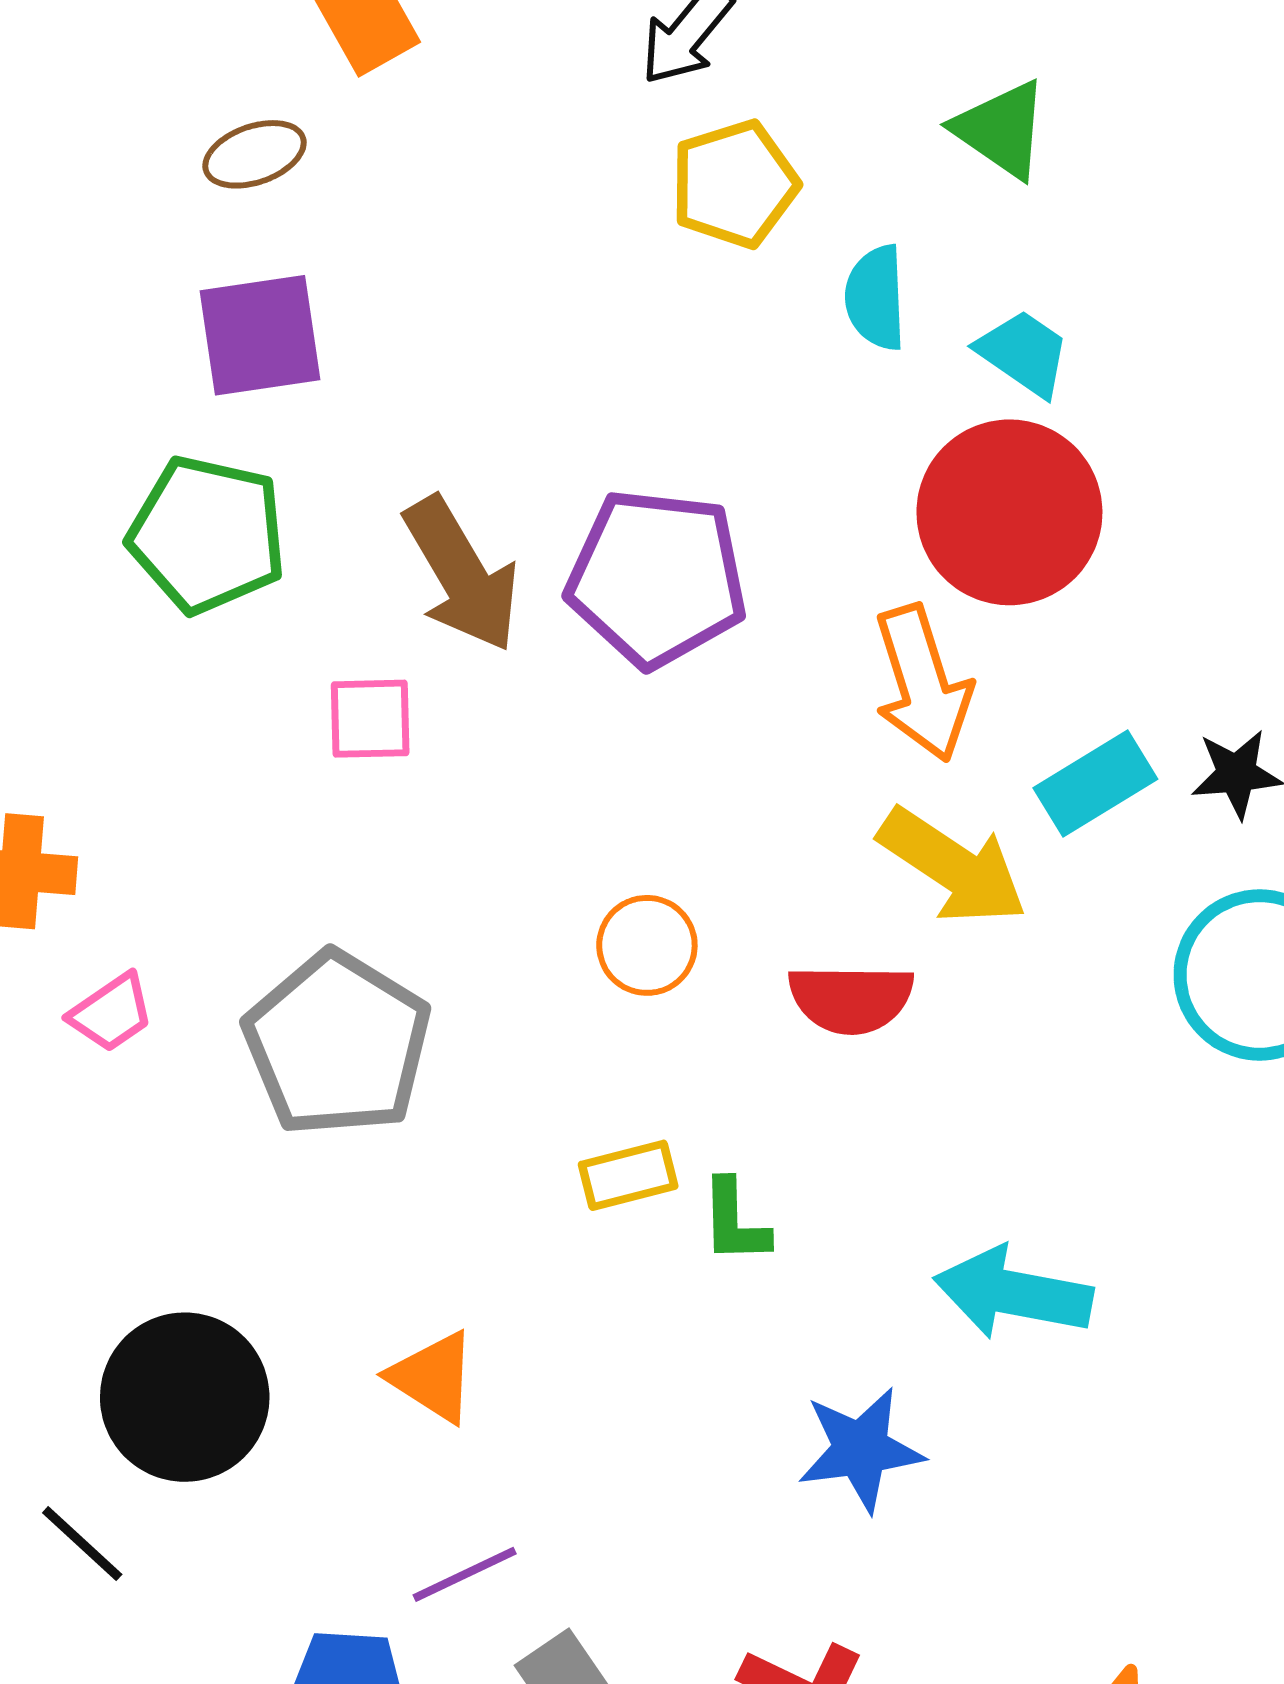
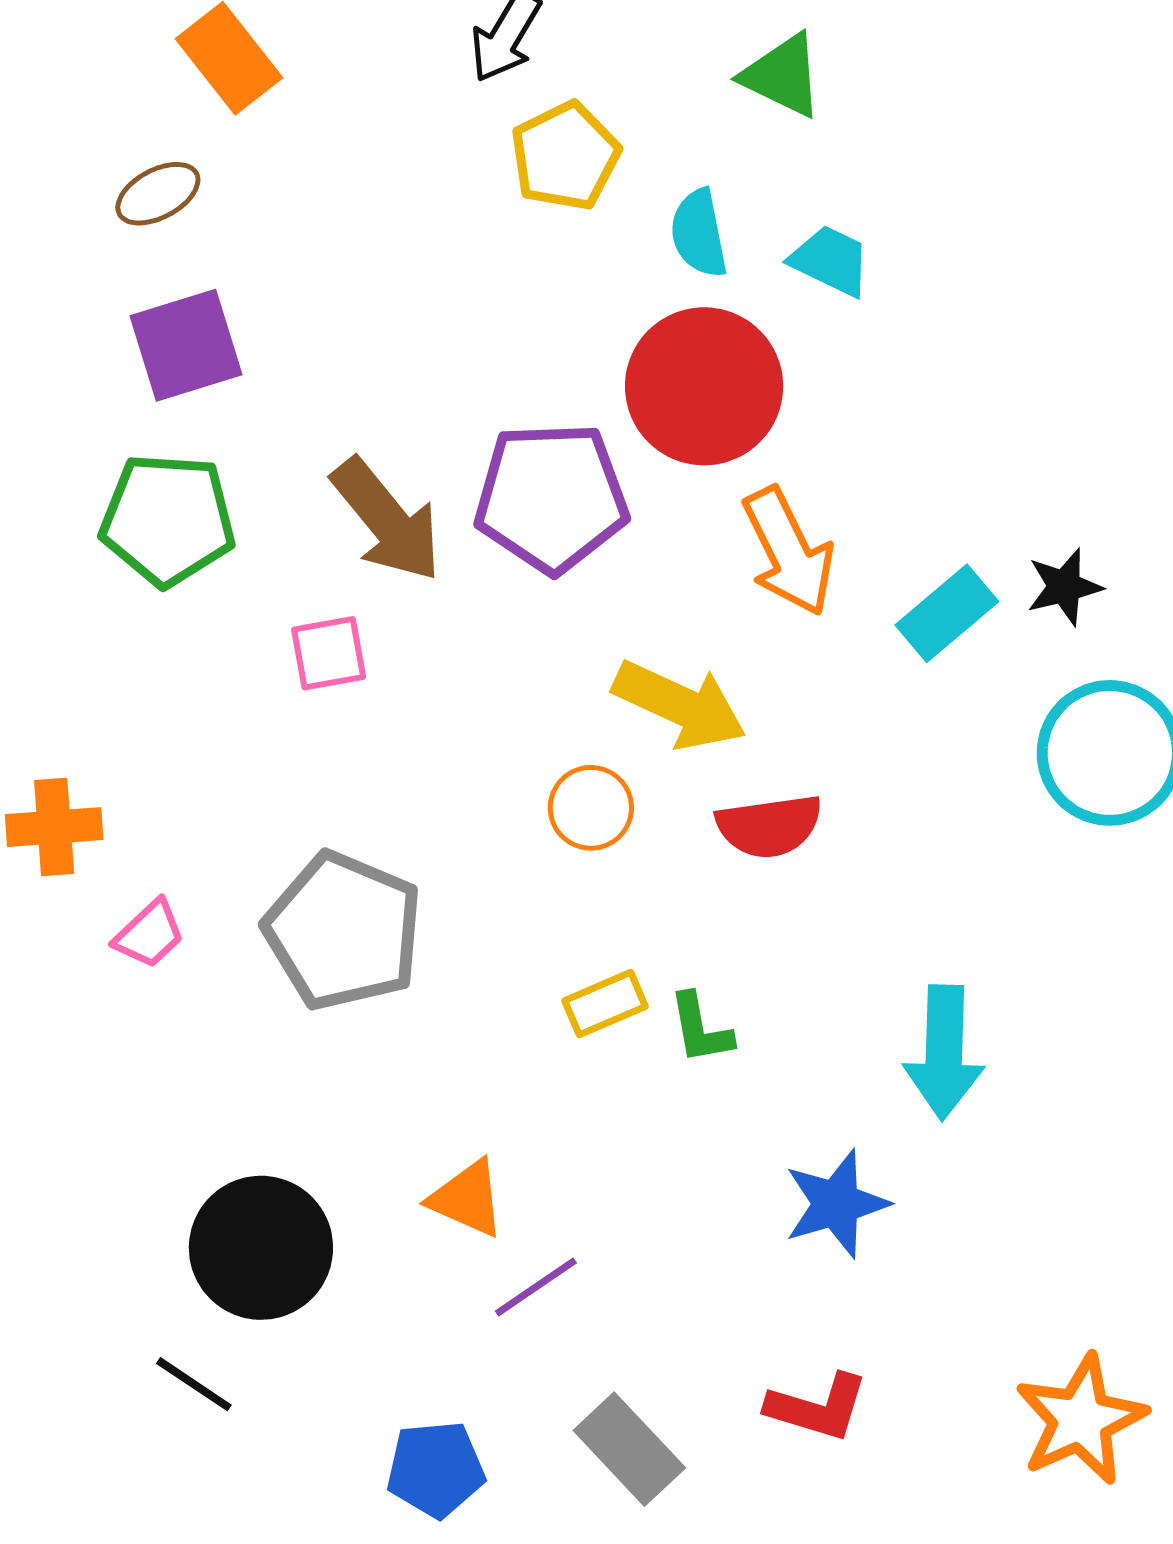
red circle: (1009, 512) -> (704, 386), moved
yellow arrow: (953, 866) -> (680, 705), moved
cyan arrow: (1013, 1293) -> (944, 1052), turned -90
purple line: (465, 1574) -> (536, 1287), moved

